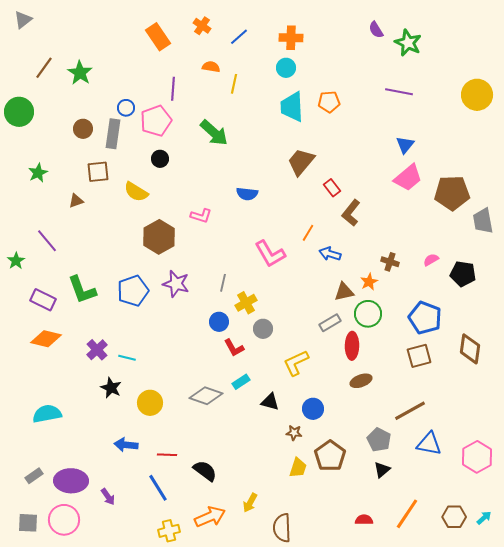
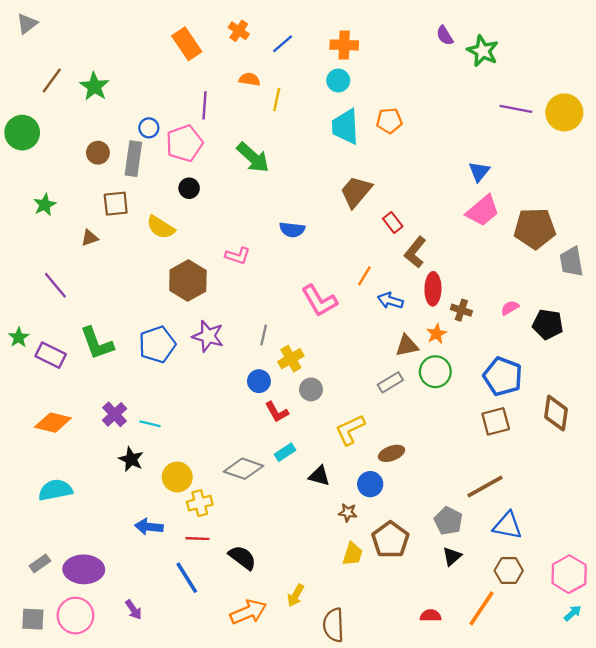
purple line: (399, 92) -> (516, 109), moved
green star: (16, 261) -> (19, 337), moved
orange diamond: (46, 339) -> (53, 423), moved
red ellipse: (352, 346) -> (433, 289), moved
brown ellipse: (361, 381) -> (392, 453), moved
pink hexagon: (477, 457) -> (569, 574), moved
purple arrow: (108, 497) -> (133, 610), moved
brown hexagon: (454, 517) -> (509, 571), moved
yellow cross: (169, 531) -> (200, 503), moved

